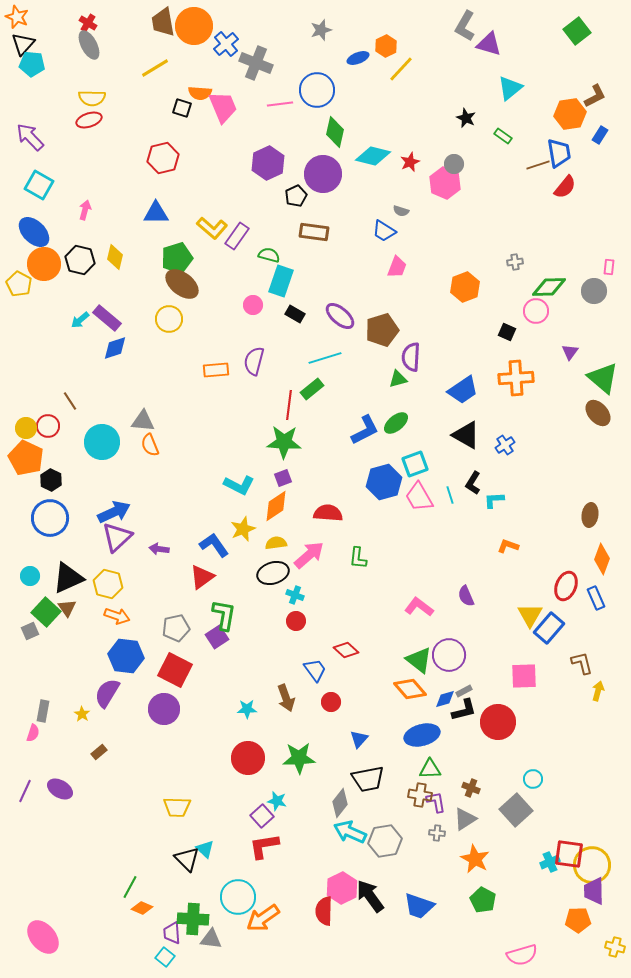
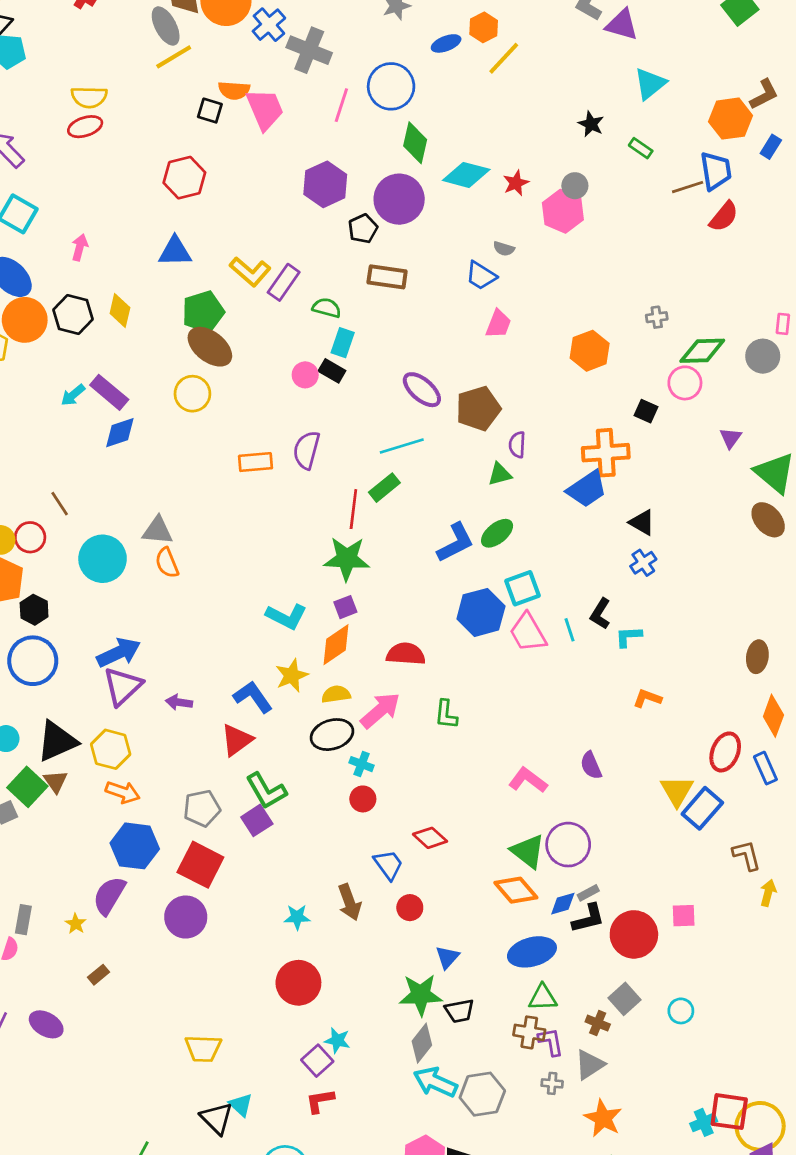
gray ellipse: (89, 45) -> (166, 26), moved
pink line: (280, 104) -> (341, 105), turned -65
cyan rectangle: (281, 281) -> (343, 343), size x0.7
black rectangle: (295, 314) -> (332, 371), moved
purple semicircle: (411, 357) -> (517, 445), size x0.7
orange cross: (516, 378) -> (606, 453), moved
black triangle: (466, 435) -> (642, 522), moved, size x0.7
green L-shape: (224, 615) -> (266, 791), turned 140
pink square: (524, 676) -> (684, 916), moved, size x0.7
green star: (299, 758) -> (421, 995), moved
black trapezoid: (368, 779) -> (459, 1011), size x0.7
gray square: (516, 810) -> (625, 999), moved, size x0.7
red L-shape: (264, 846) -> (320, 1101), size x0.7

